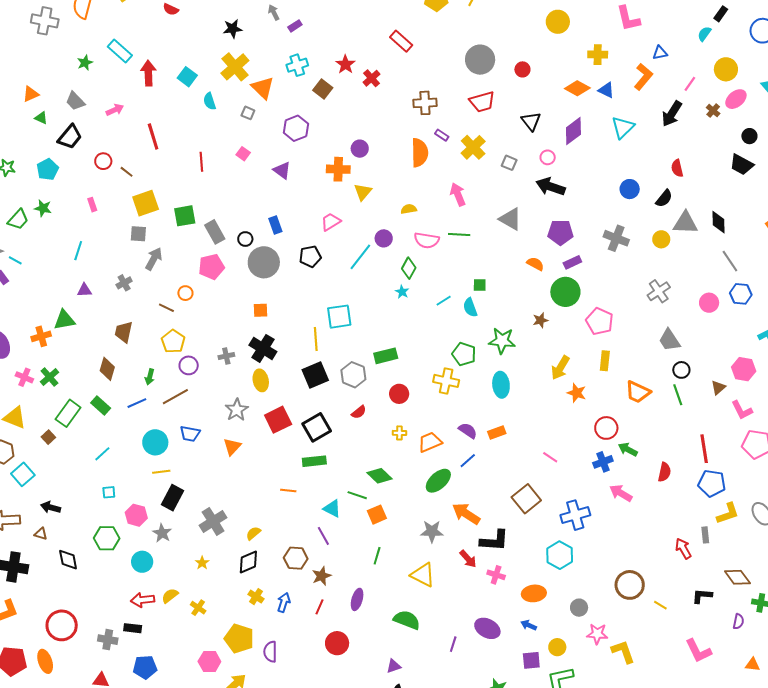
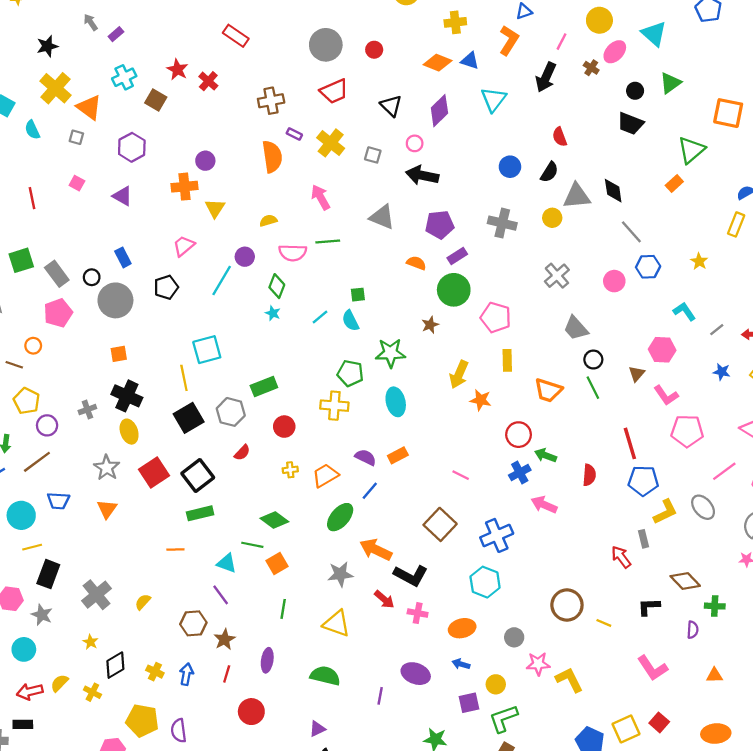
black L-shape: (494, 541) -> (411, 575), turned 32
black diamond: (248, 562) -> (115, 665), moved

